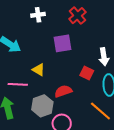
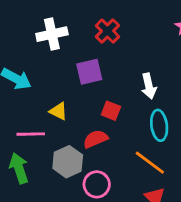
white cross: (38, 15) -> (52, 34), size x1.5
red square: (87, 73) -> (111, 111), moved

